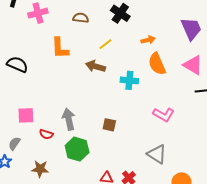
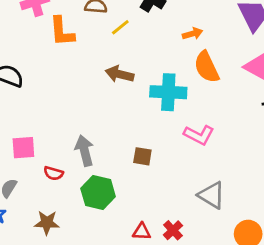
yellow line: (105, 44) -> (120, 27), moved
orange L-shape: (60, 48) -> (62, 32), moved
cyan cross: (129, 80) -> (168, 92), size x1.4
pink L-shape: (163, 115) -> (199, 135), moved

